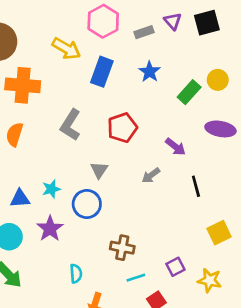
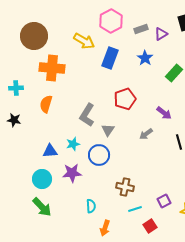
purple triangle: (173, 21) -> (161, 34), moved, turned 40
gray L-shape: (70, 125) -> (87, 115), moved
purple star: (50, 229) -> (72, 173), turned 30

